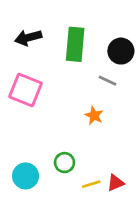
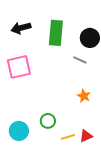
pink square: (26, 90) -> (19, 67), turned -35
orange star: (94, 116) -> (84, 96), moved

